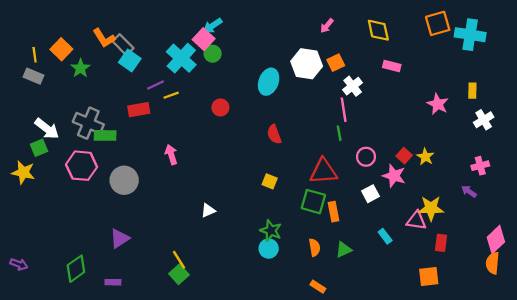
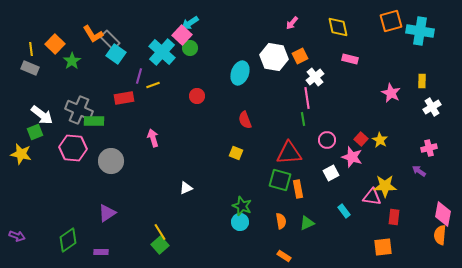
purple line: (155, 85) -> (139, 76), turned -49
yellow square: (270, 181) -> (236, 153), moved
pink diamond: (496, 240) -> (443, 214), turned -35

